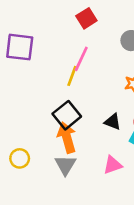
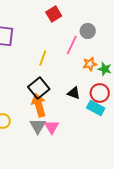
pink line: (81, 59) -> (72, 45), moved
pink triangle: (113, 165) -> (52, 127), moved, turned -42

